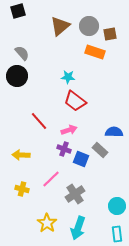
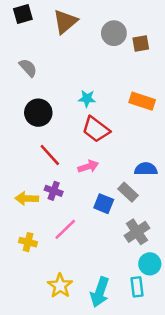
brown triangle: (60, 26) -> (65, 22), moved
orange rectangle: (95, 52) -> (142, 101), moved
black circle: (17, 76) -> (38, 113), moved
purple cross: (64, 149) -> (54, 191), moved
gray cross: (75, 194) -> (137, 232), moved
cyan rectangle: (117, 234) -> (137, 287), moved

